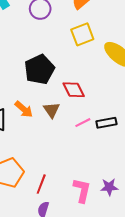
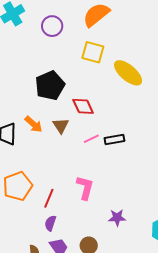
yellow square: (82, 34) -> (93, 52), turned 35
purple star: (109, 187) -> (117, 218), moved
pink L-shape: (82, 190) -> (85, 188), moved

